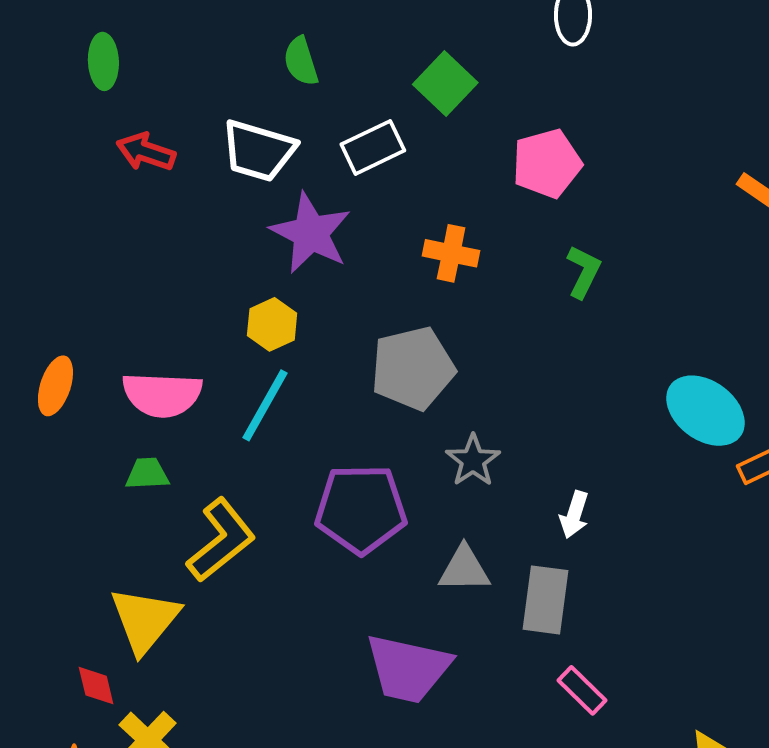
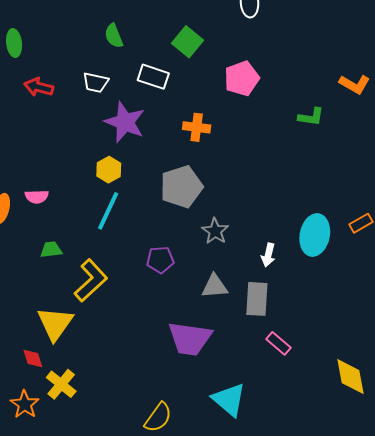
white rectangle: (373, 147) -> (153, 77), turned 48
white trapezoid: (258, 151) -> (96, 82), size x0.7
green L-shape: (584, 272) -> (311, 117), moved, turned 76
pink semicircle: (162, 395) -> (37, 197), moved, size x0.6
cyan ellipse: (705, 411) -> (315, 235), moved, turned 69
purple pentagon: (361, 509) -> (160, 260), size x0.6

